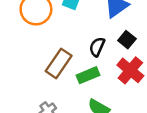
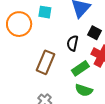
green rectangle: (88, 75) -> (80, 68), moved

